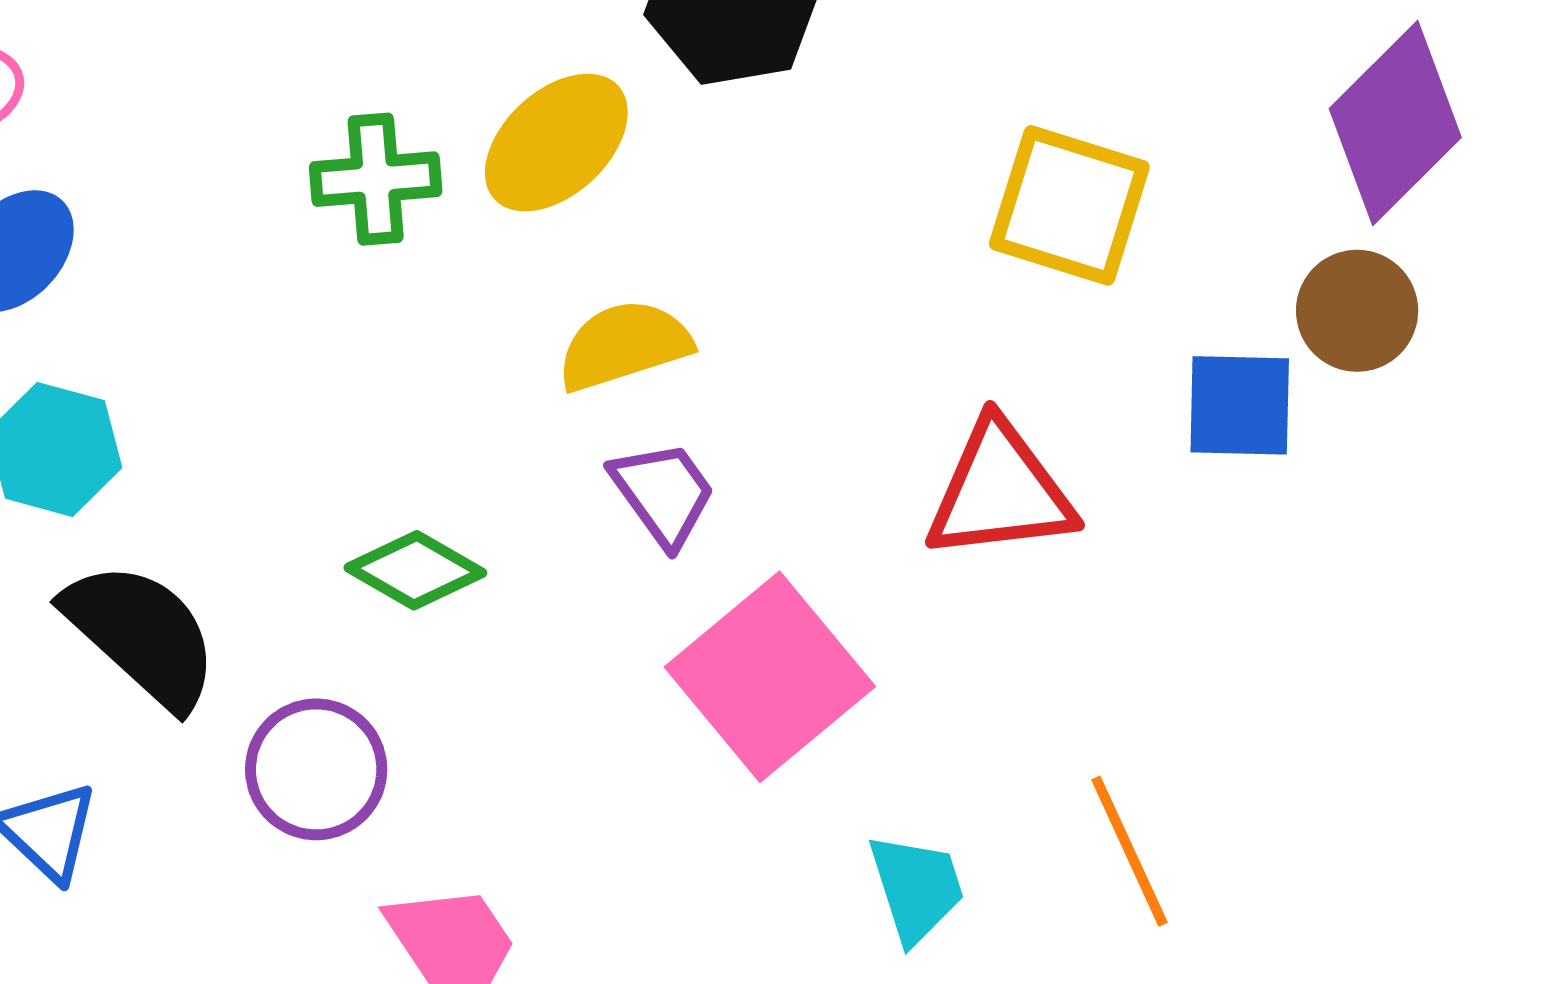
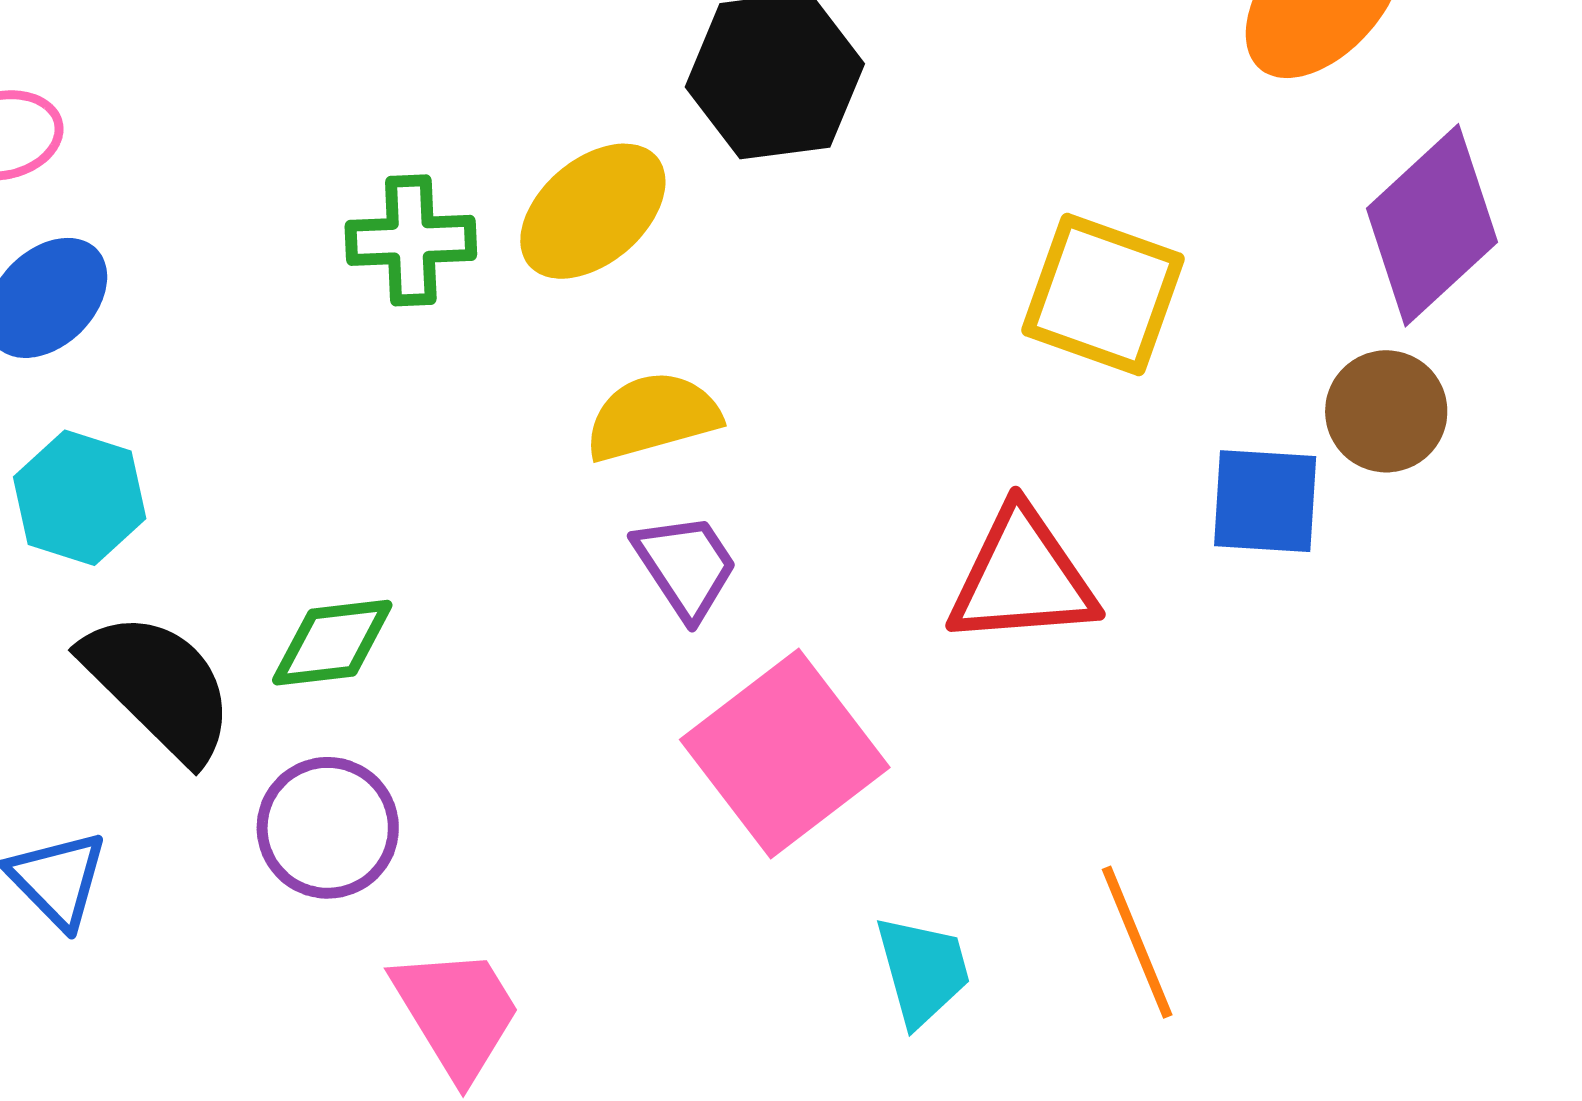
green diamond: (415, 570) -> (332, 643), moved, turned -39

